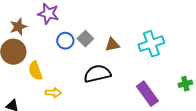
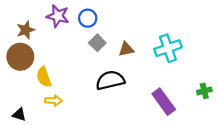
blue circle: (65, 41) -> (88, 18), moved
yellow arrow: (53, 93) -> (53, 101), moved

